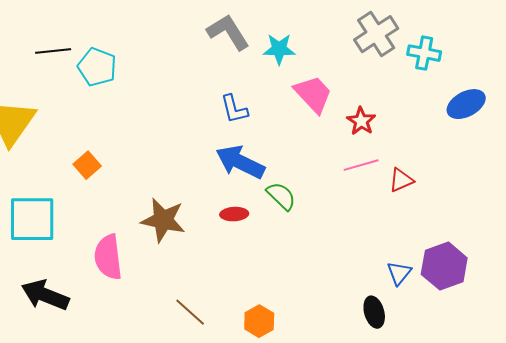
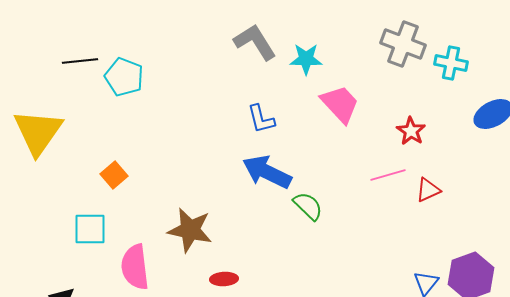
gray cross: (376, 34) -> (403, 44), turned -36
red star: (361, 121) -> (411, 131), moved
red ellipse: (234, 214) -> (224, 279), moved
cyan square: (32, 219) -> (90, 229), moved, size x0.7

